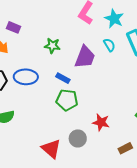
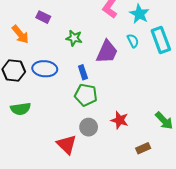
purple rectangle: (13, 27) -> (43, 17), moved
blue rectangle: (63, 78) -> (83, 72), turned 40
gray circle: (78, 138) -> (89, 127), moved

